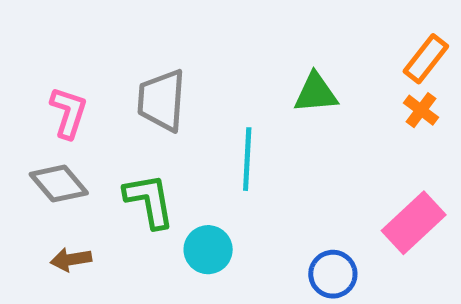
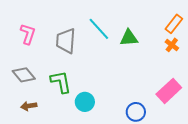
pink L-shape: (69, 113) -> (28, 34), moved
cyan line: (247, 159) -> (99, 29), moved, turned -45

